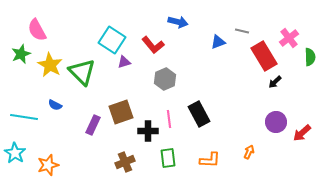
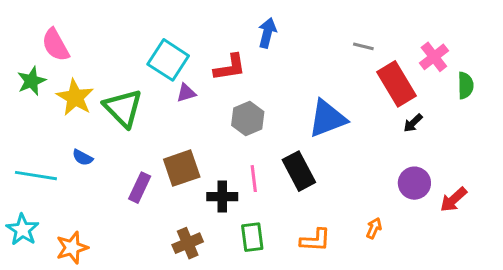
blue arrow: (178, 22) -> (267, 33), turned -90
blue triangle: (218, 42) -> (327, 118), moved, size x1.8
red L-shape: (153, 45) -> (230, 67), turned -60

